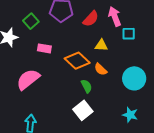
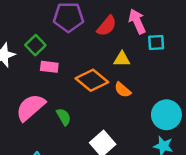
green square: (31, 21) -> (35, 45), moved
cyan circle: (134, 78) -> (166, 115), moved
green semicircle: (87, 86) -> (64, 117), moved

